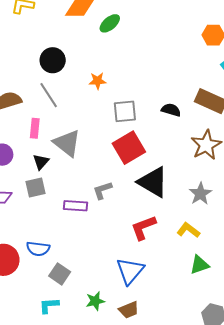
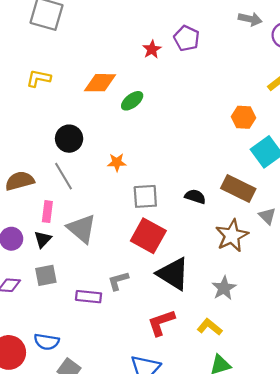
red square: (129, 148) -> (148, 236), turned -32
black triangle: (41, 162) -> (43, 239), moved

